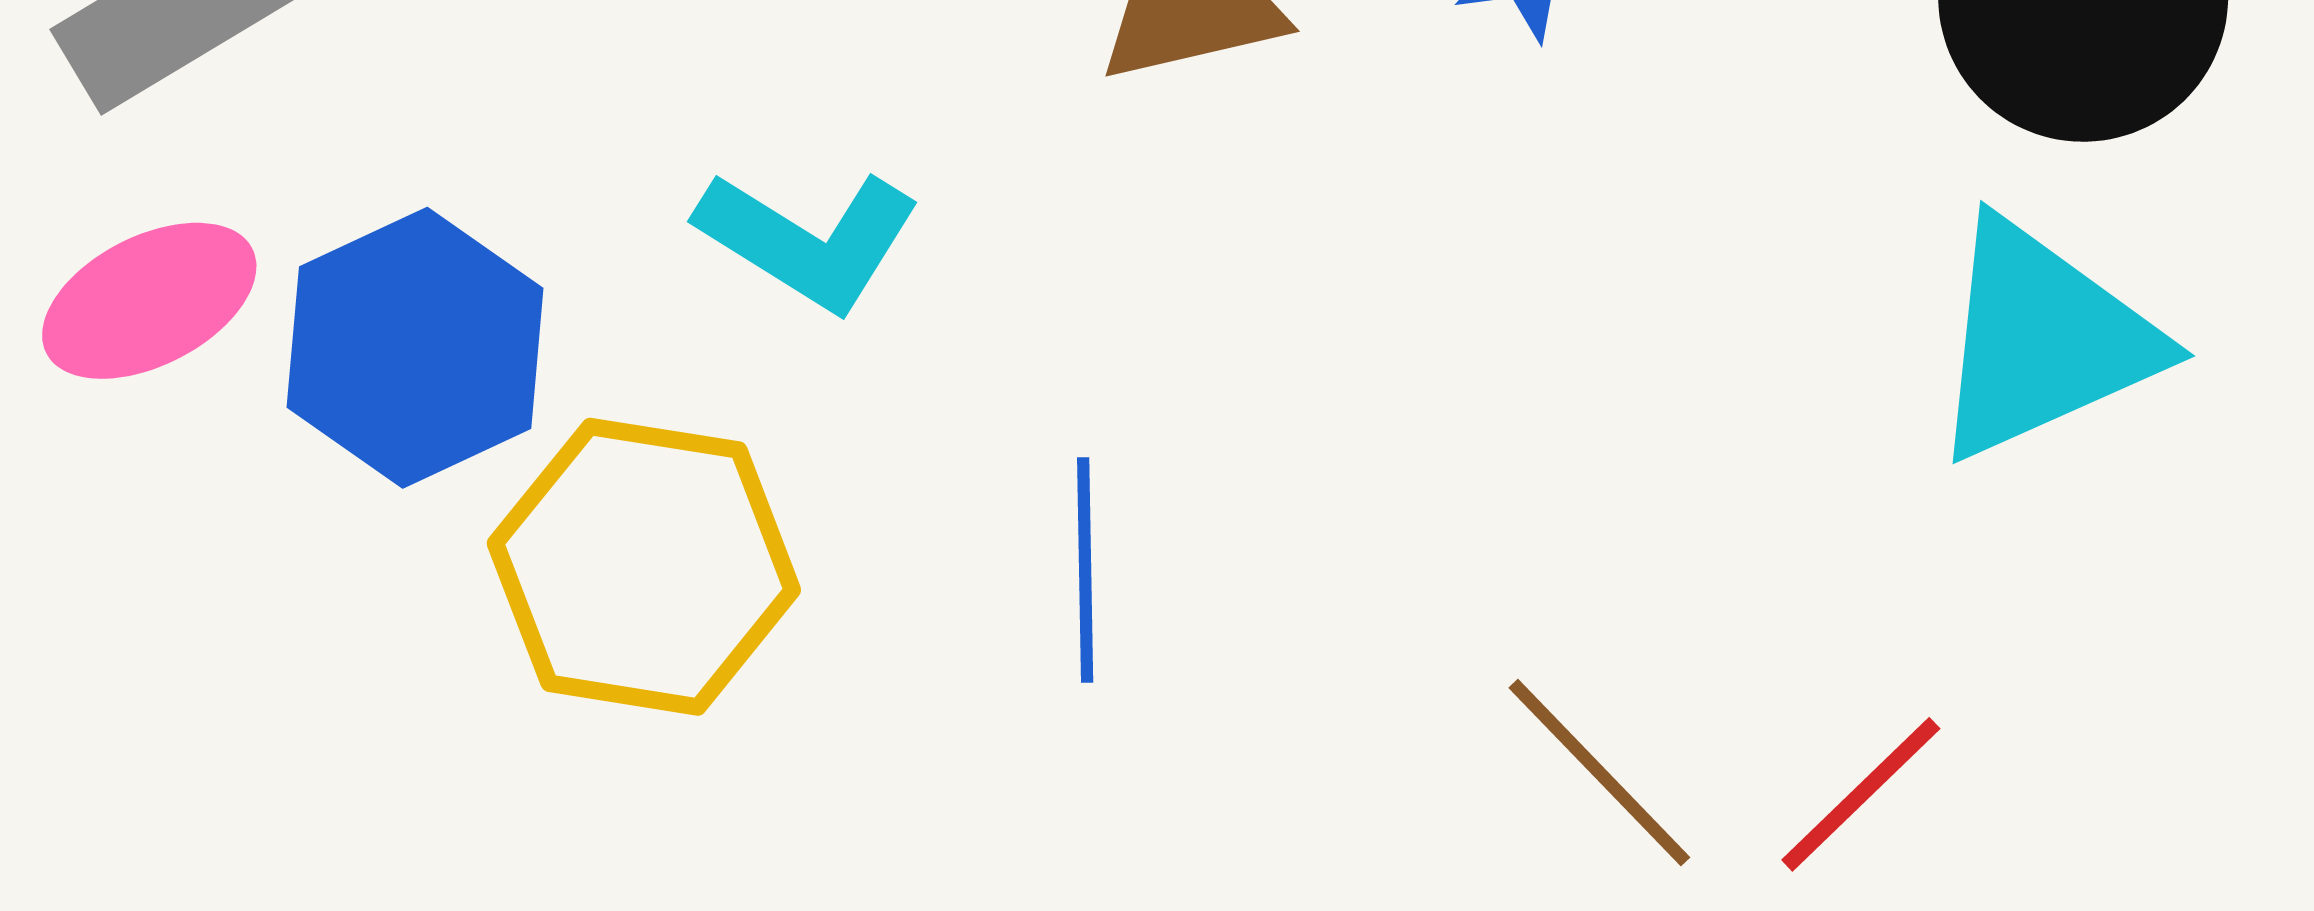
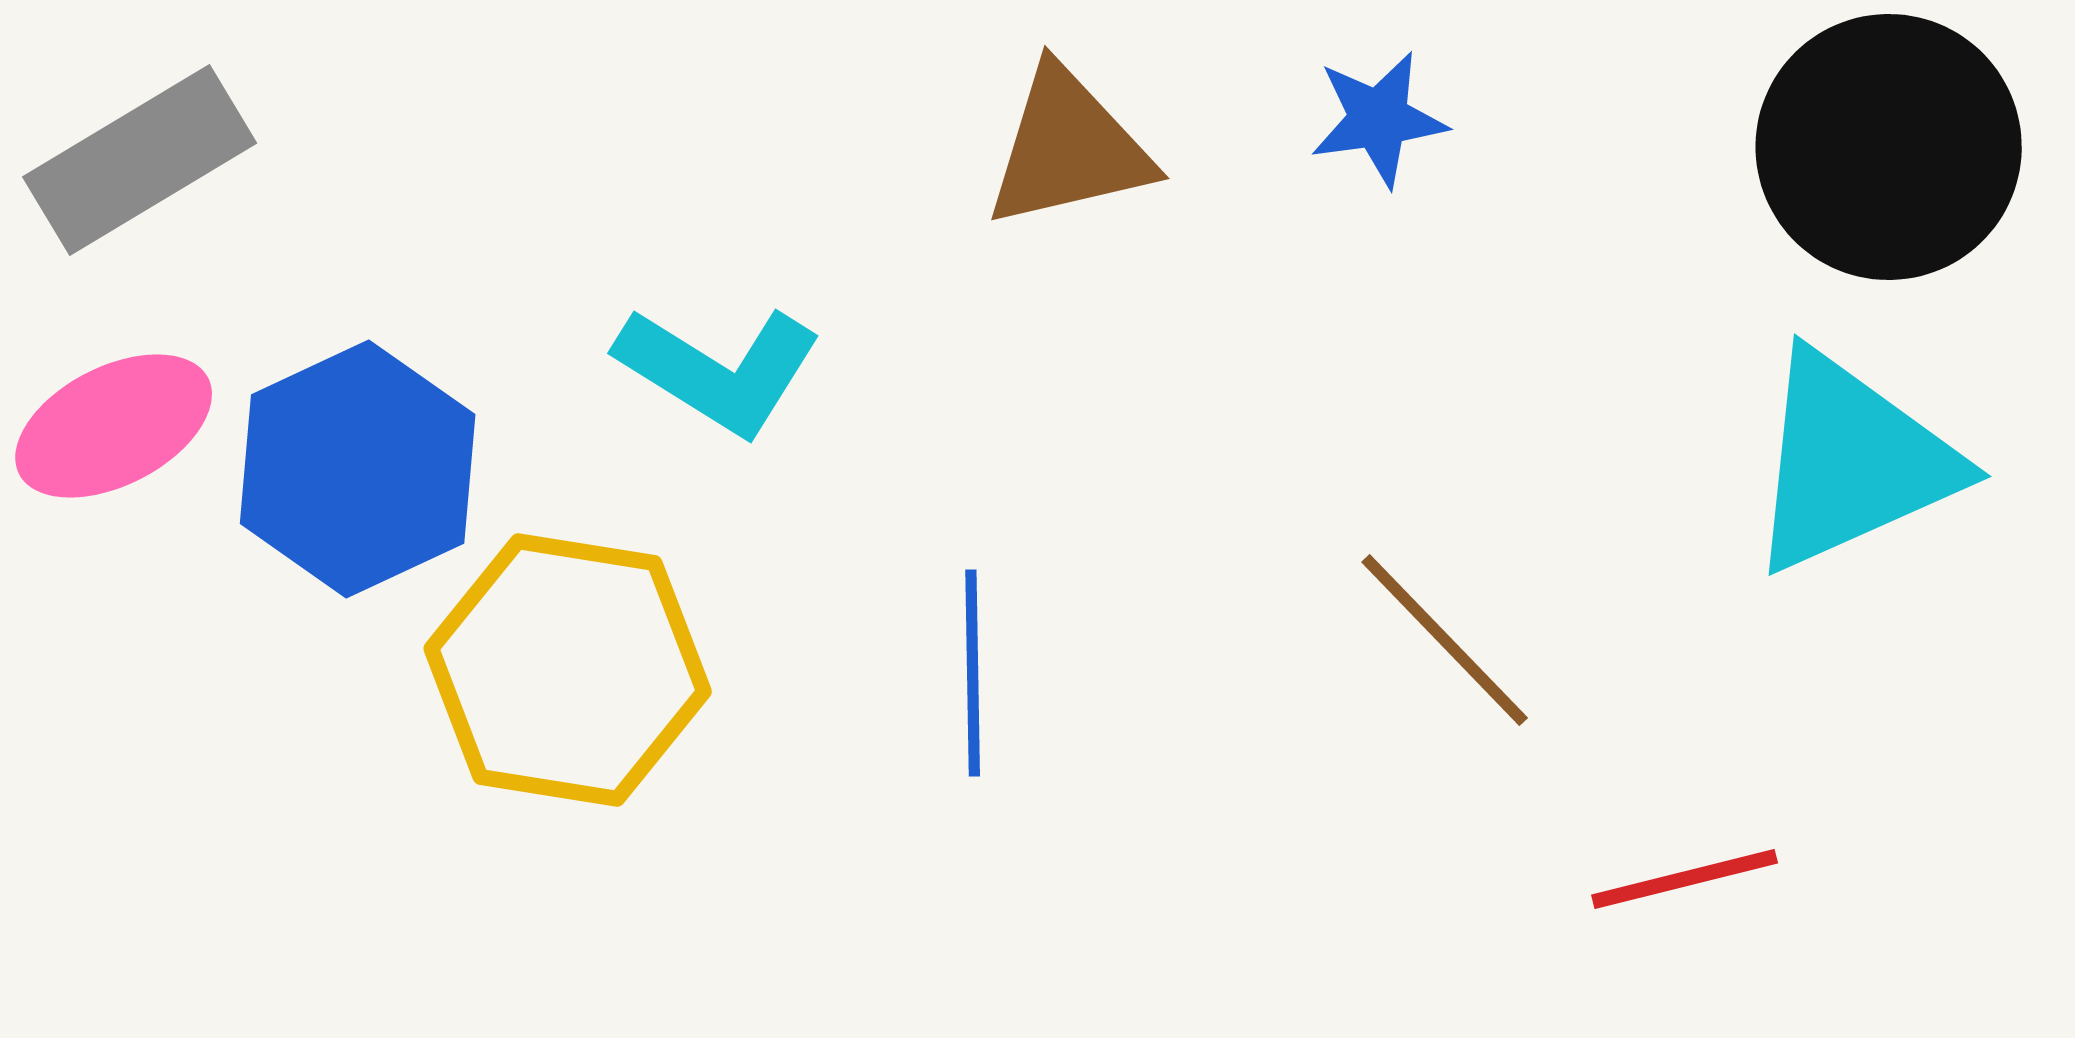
brown line: (1599, 773) -> (1445, 640), moved
red line: (1861, 794) -> (1685, 879), turned 30

